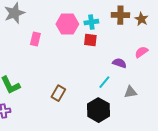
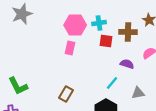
brown cross: (120, 15) -> (128, 32), moved
pink rectangle: (35, 39) -> (70, 48), moved
red square: (90, 40) -> (106, 41), moved

